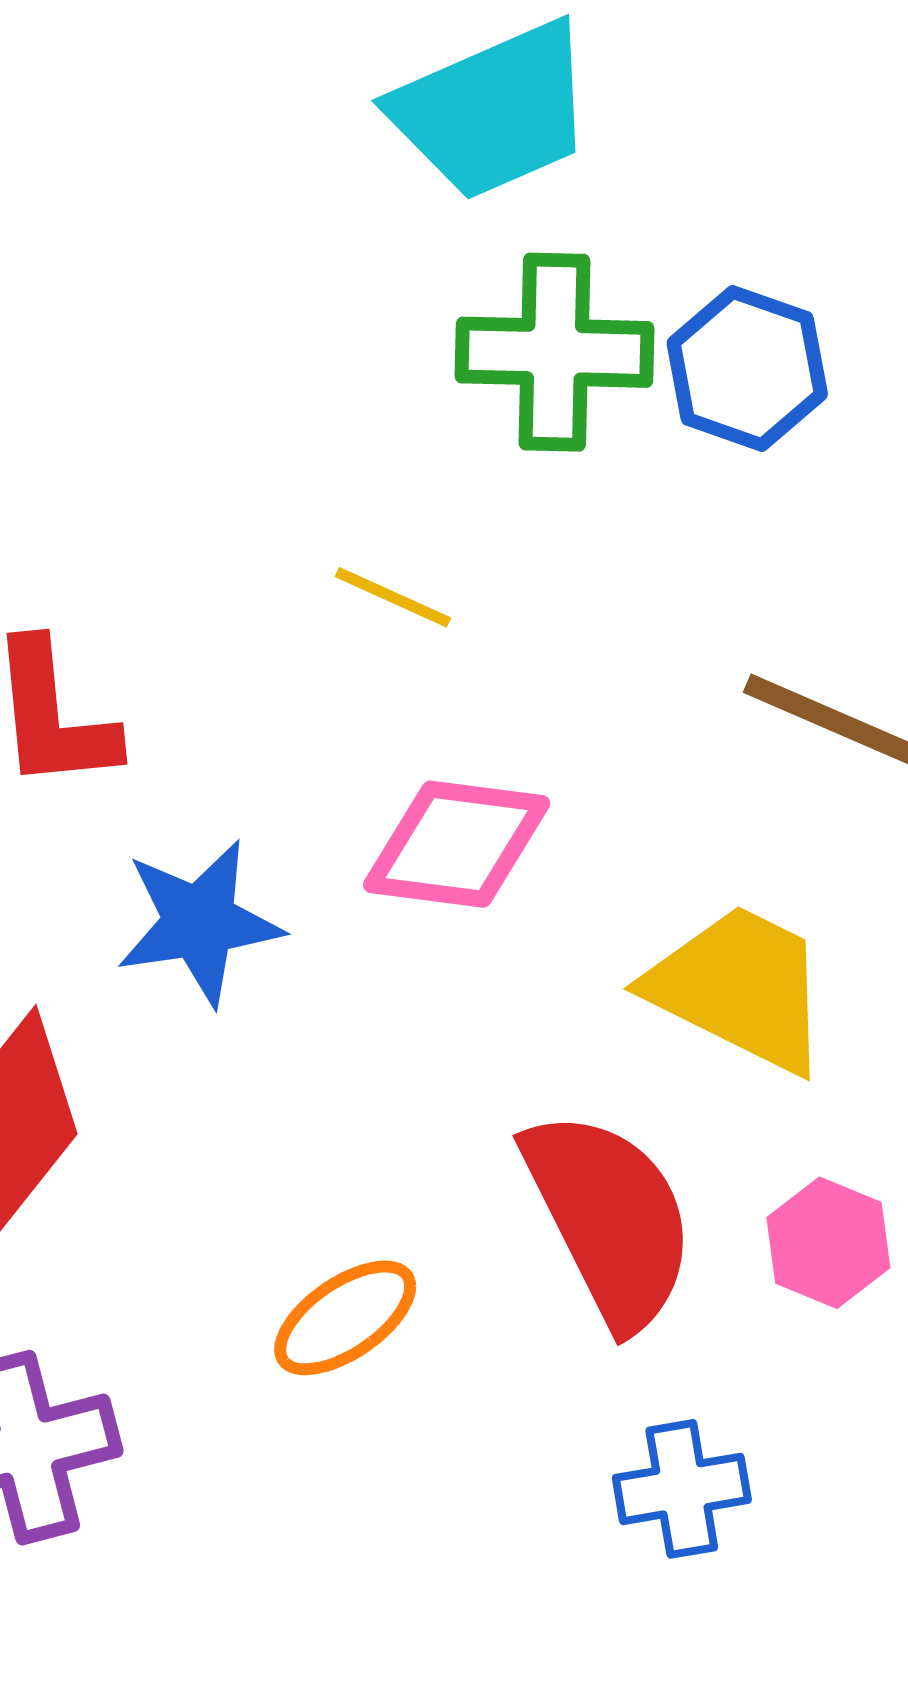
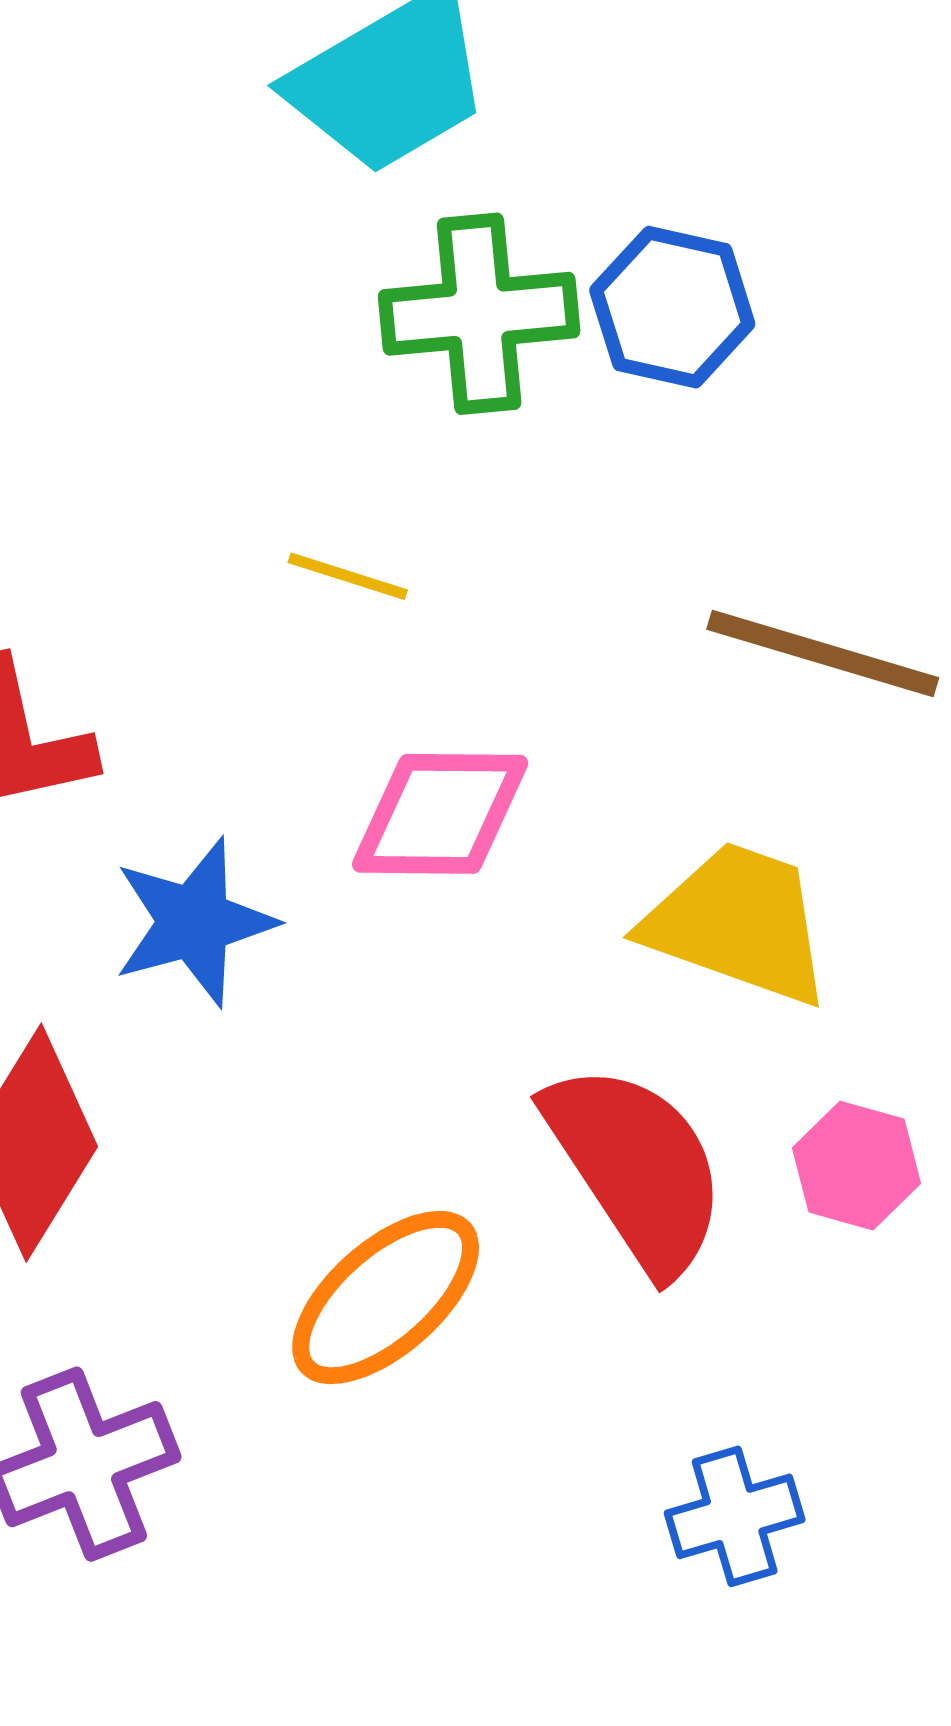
orange ellipse: (345, 1318) -> (386, 1298), size x1.4
blue cross: (682, 1489) -> (735, 1516), moved

